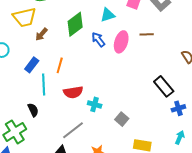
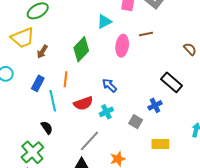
green diamond: (75, 24) -> (81, 49), moved
blue arrow: (98, 40) -> (109, 85), moved
cyan cross: (95, 104) -> (106, 112), turned -32
blue cross: (178, 108) -> (155, 105), moved

